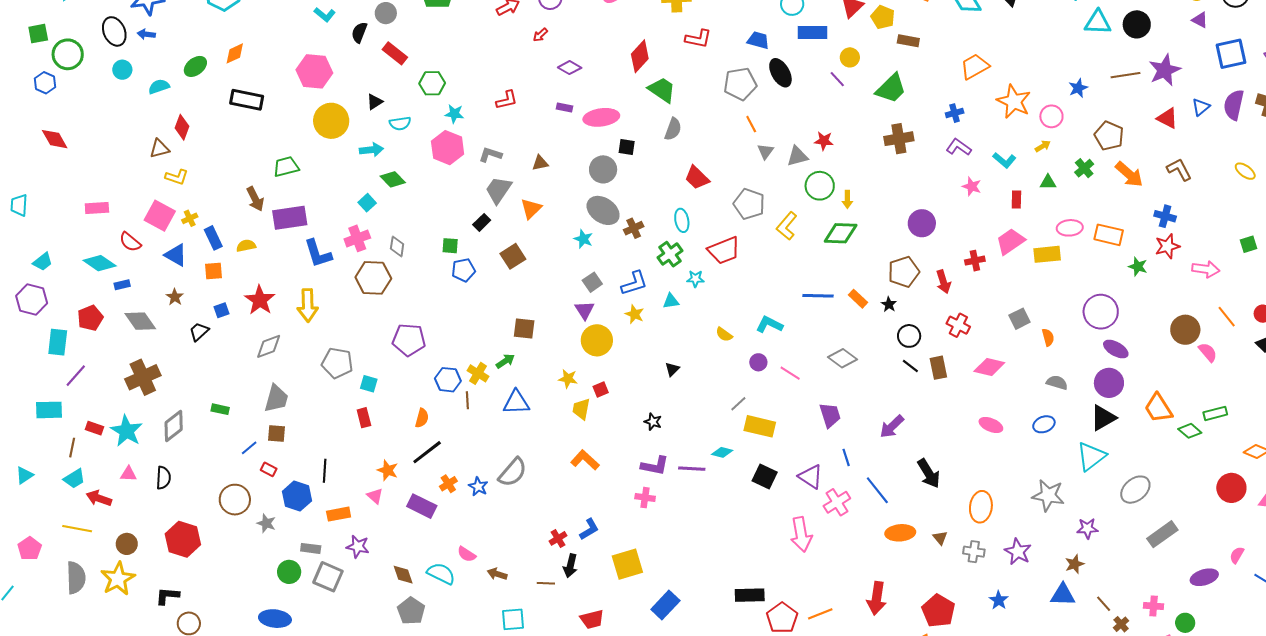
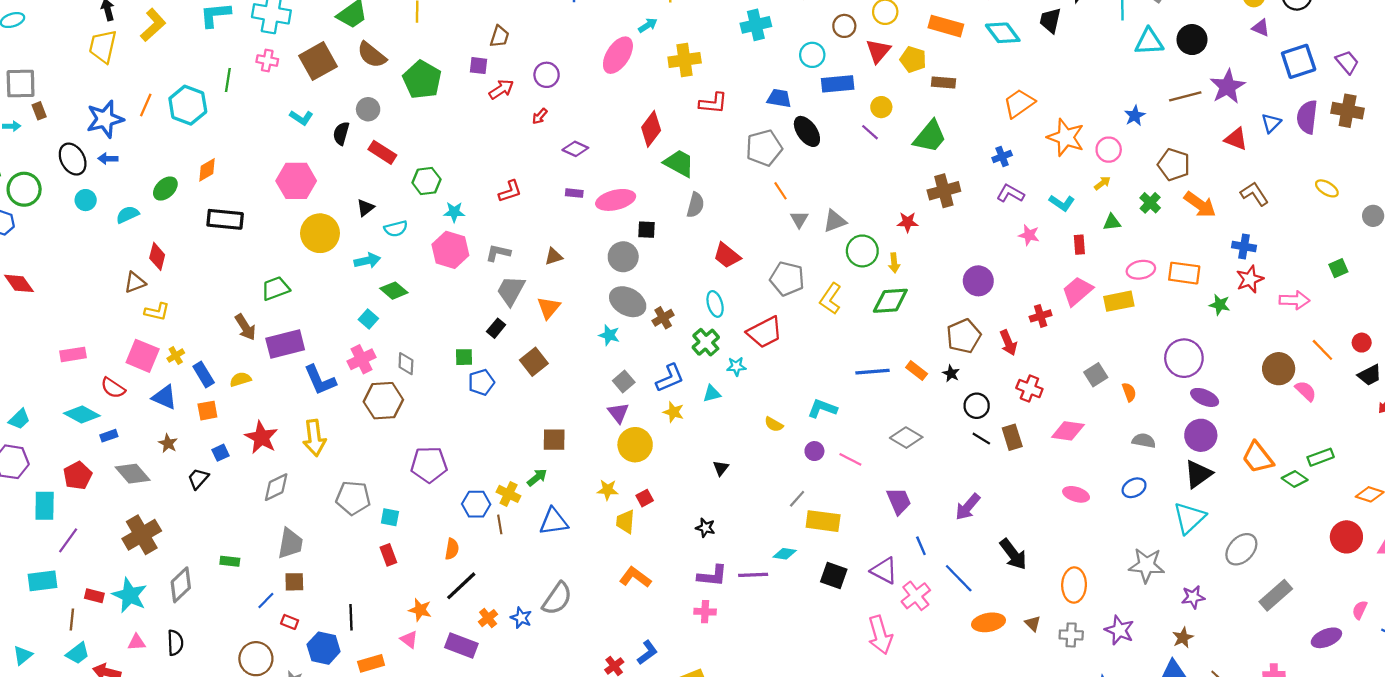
red star: (824, 141) -> (908, 222), moved

